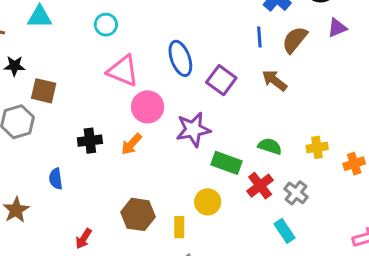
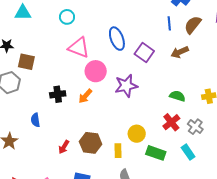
brown arrow: (274, 80) -> (180, 52), turned -60
green rectangle: (227, 163) -> (156, 153), moved
red arrow: (84, 239) -> (64, 147), moved

